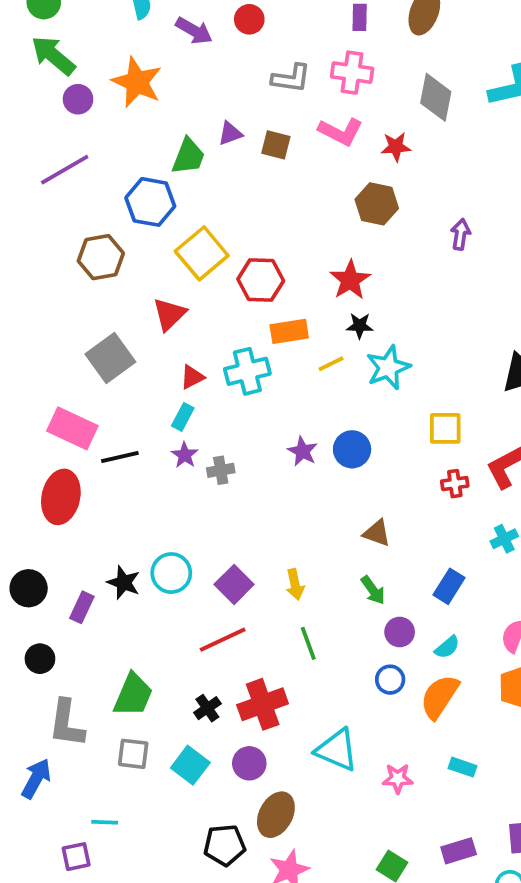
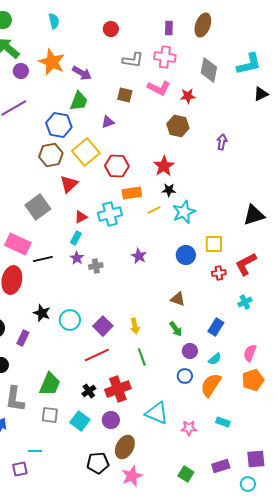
purple arrow: (194, 31) -> (82, 73), moved
purple triangle: (230, 133) -> (108, 122), moved
brown hexagon: (101, 257) -> (51, 155), moved
blue circle: (352, 449) -> (186, 255), moved
black star: (124, 583) -> (42, 313), moved

